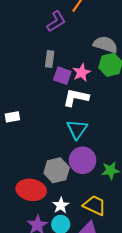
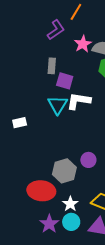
pink star: (82, 73) -> (83, 44), moved
cyan triangle: (77, 129) -> (58, 105), moved
purple circle: (83, 160) -> (88, 160), size x0.6

